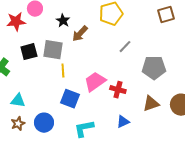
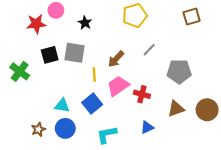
brown arrow: (80, 34) -> (116, 59), moved
yellow line: (63, 71) -> (94, 75), moved
blue square: (70, 99) -> (92, 104), turned 30
cyan triangle: (18, 101) -> (62, 106), moved

